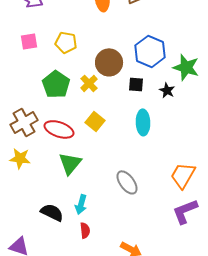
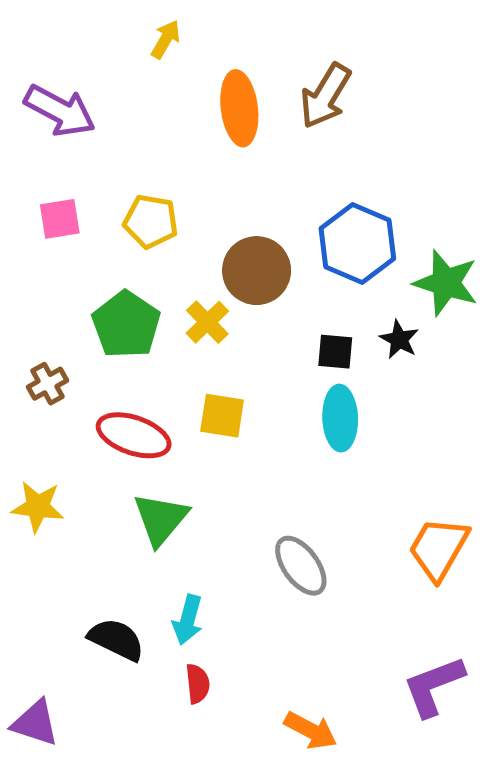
black square: (136, 84) -> (335, 352), moved
yellow square: (95, 121) -> (222, 416), turned -30
brown cross: (24, 122) -> (47, 384), moved, size x0.6
purple L-shape: (185, 211) -> (434, 686), moved

